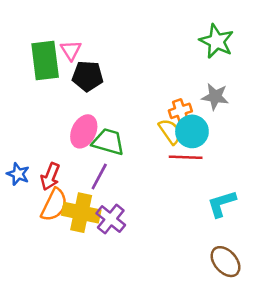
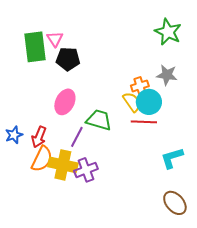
green trapezoid: (108, 142) -> (99, 120), moved
blue star: (18, 174) -> (14, 135), turned 30
purple cross: (111, 219) -> (86, 170), turned 30

